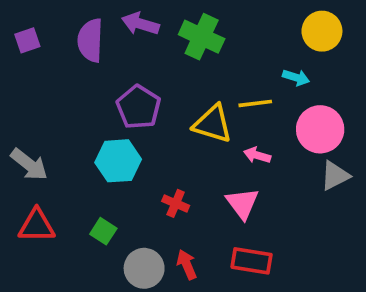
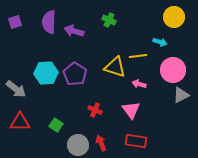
purple arrow: (140, 24) -> (74, 31), moved
green cross: (202, 37) -> (109, 20), size x0.6
purple pentagon: (139, 107) -> (75, 74), moved
cyan hexagon: (118, 161) -> (46, 73), moved

